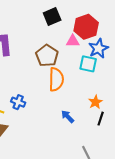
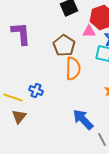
blue arrow: (68, 117) -> (83, 119), moved, size x1.6

